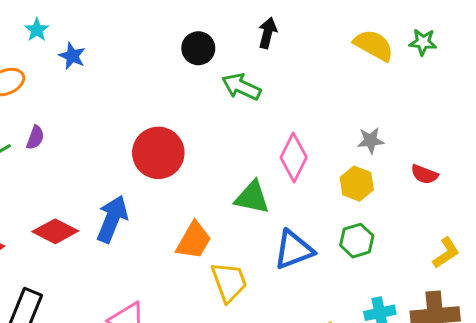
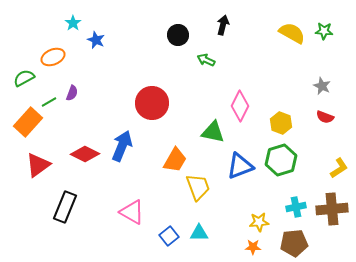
green arrow: (241, 87) -> (206, 60), size x0.7
gray star: (371, 141) -> (322, 86), moved, turned 30
green hexagon: (357, 241) -> (281, 160), size x1.4

